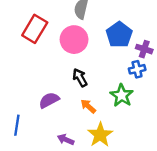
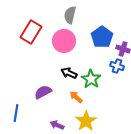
blue cross: (137, 69) -> (117, 66), turned 32
black arrow: (80, 78) -> (69, 73), turned -35
green star: (122, 95) -> (91, 79), moved

